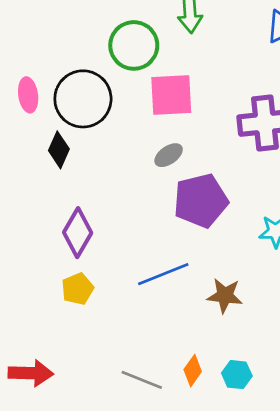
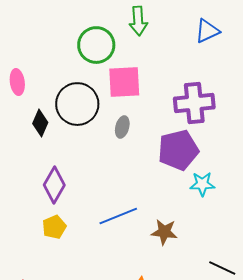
black circle: (83, 99) -> (77, 104), moved
gray ellipse: (169, 155) -> (122, 127), turned -40
purple pentagon: (201, 201) -> (178, 150), moved

